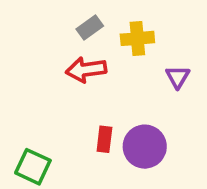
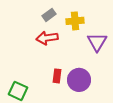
purple triangle: (178, 77) -> (97, 42), size x1.5

